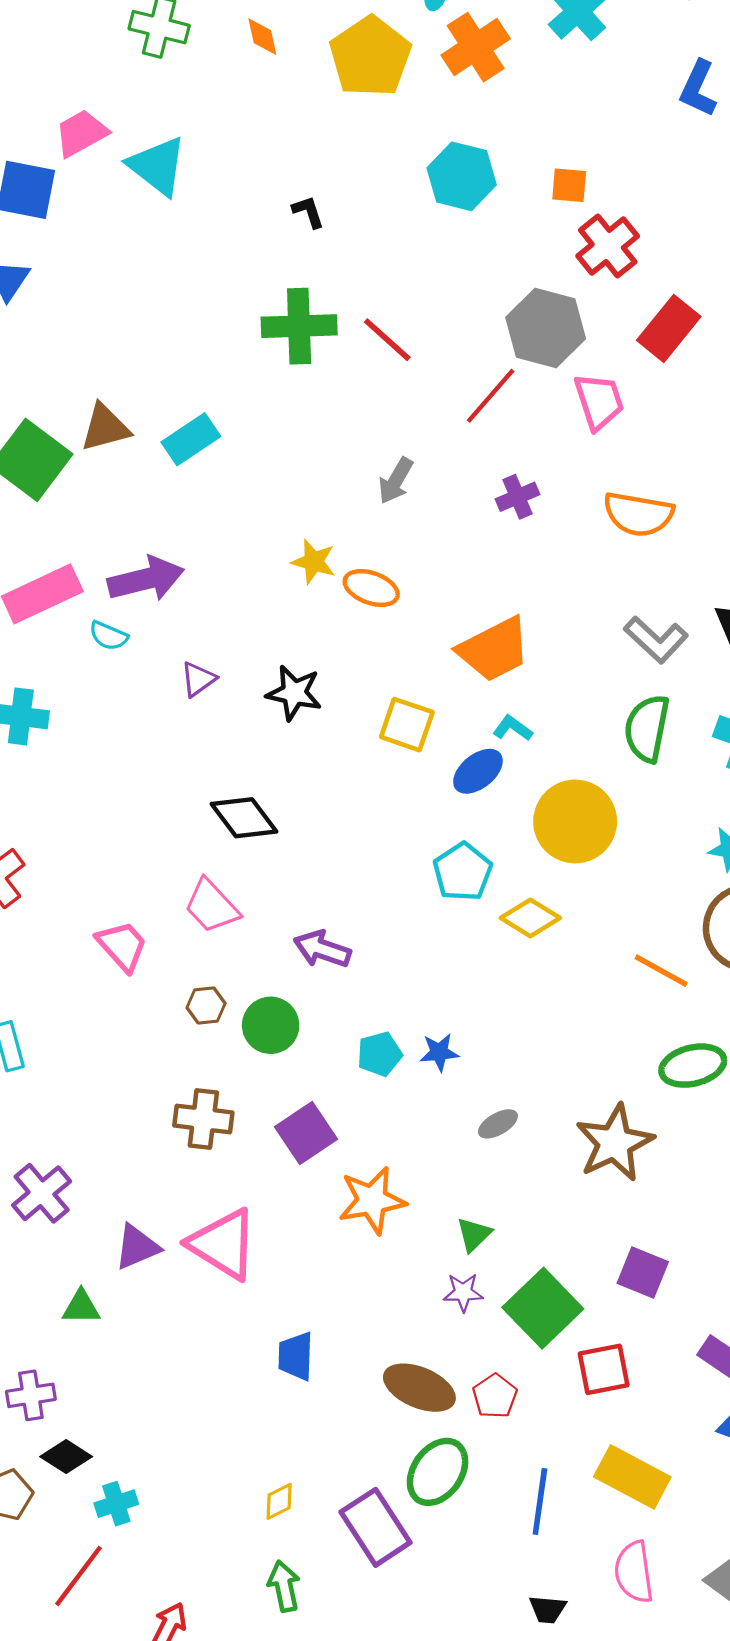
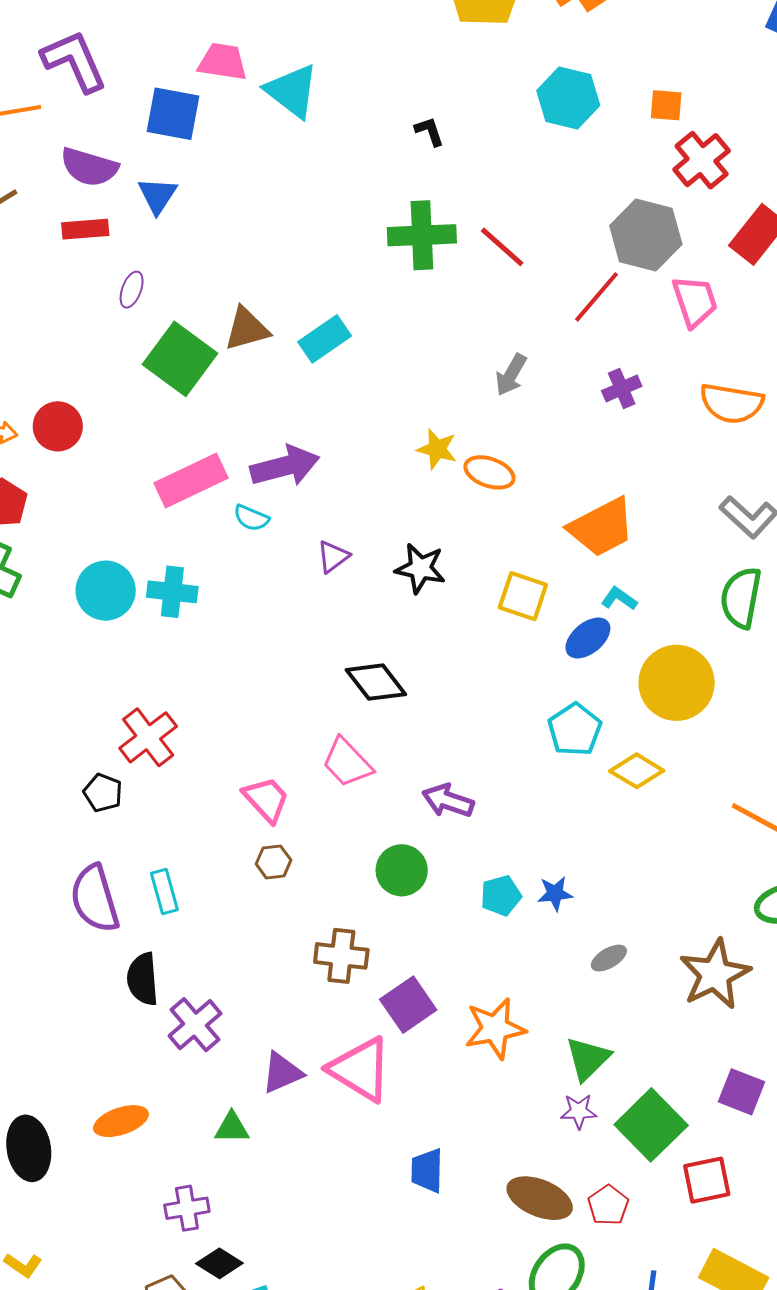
pink trapezoid: (81, 133) -> (223, 62), turned 38
brown hexagon: (206, 1005) -> (273, 862), moved
purple square: (306, 1133) -> (408, 1005), moved
green triangle: (474, 1234) -> (588, 1059), size x1.4

